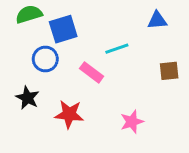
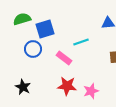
black star: (27, 98) -> (23, 87), moved
red star: (69, 114) -> (67, 86), moved

